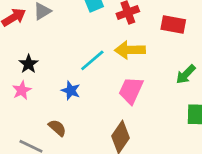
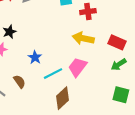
red rectangle: (173, 25) -> (117, 42), moved
cyan line: (92, 60) -> (53, 74), moved

